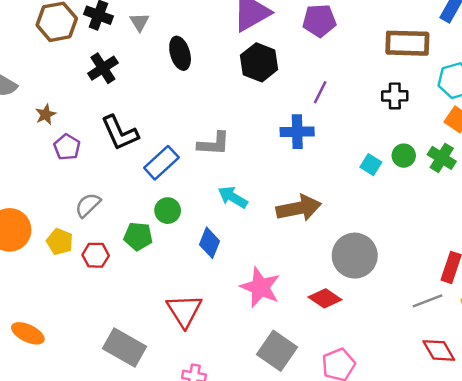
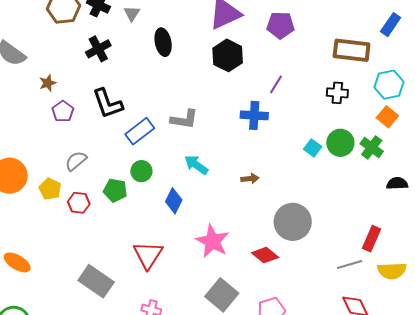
green circle: (404, 156) -> (340, 143), size x1.4
brown arrow: (299, 208) -> (250, 179), size x0.5

